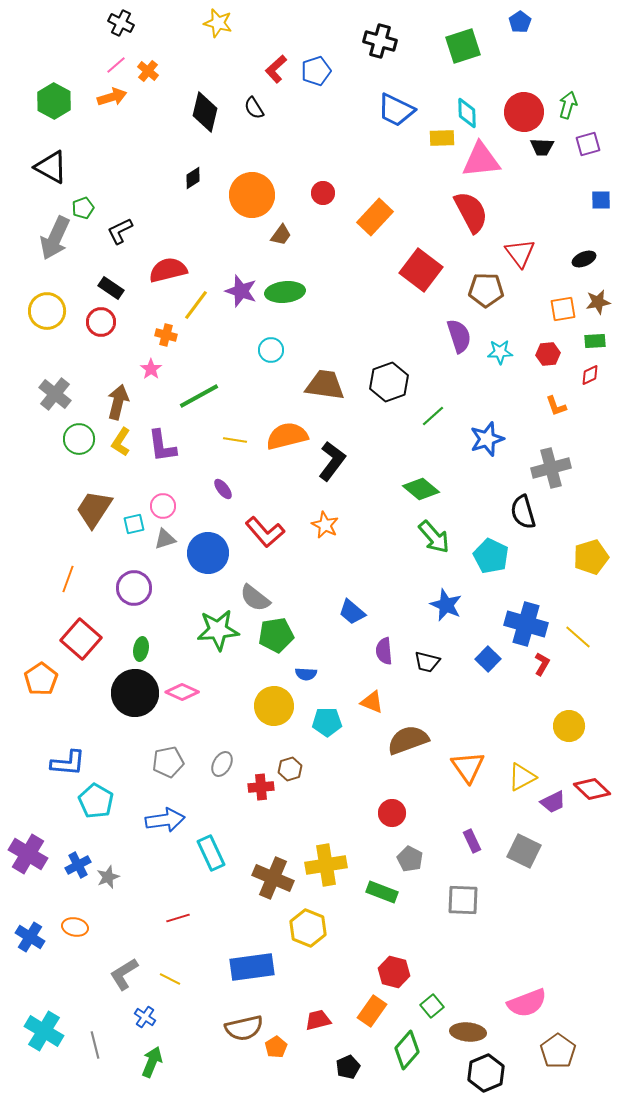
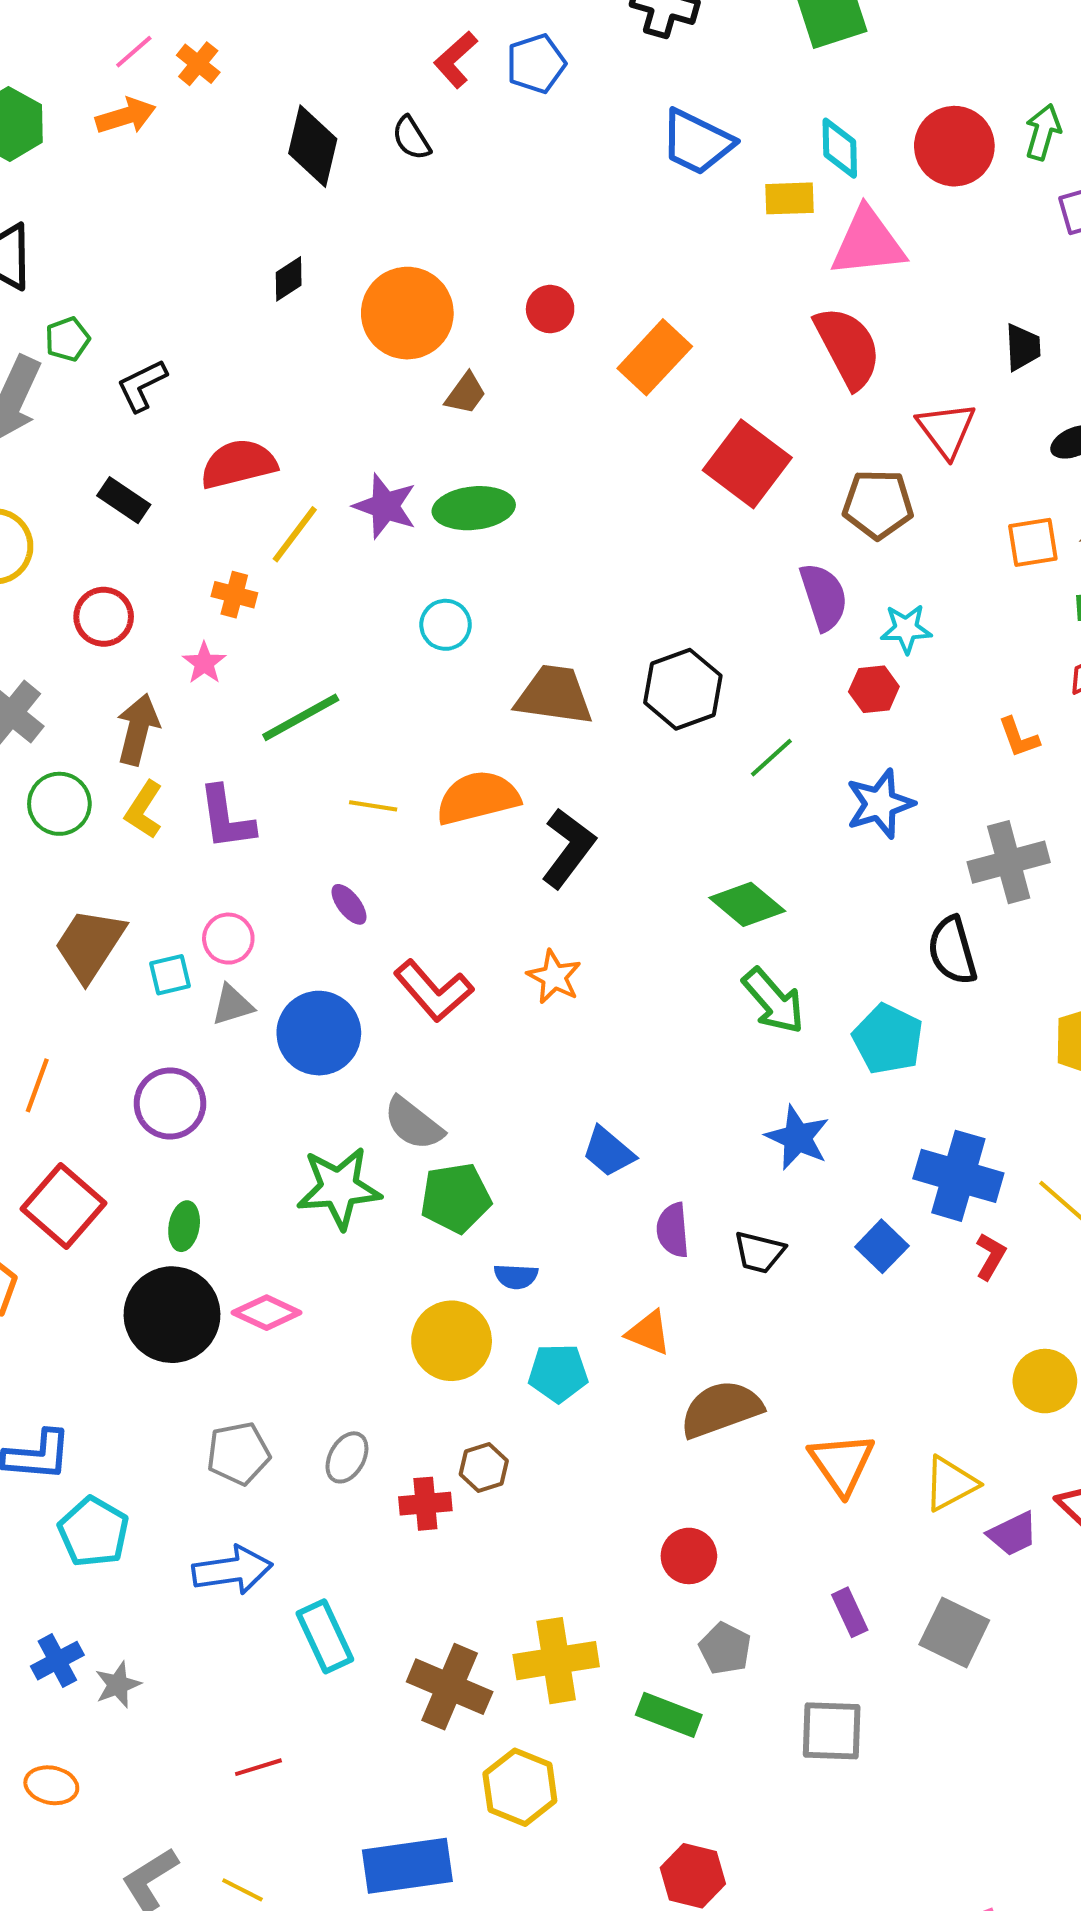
black trapezoid: (542, 147) -> (1023, 347), moved, turned -95
red circle: (101, 322) -> (104, 617), moved
red hexagon: (548, 354) -> (874, 689), moved

